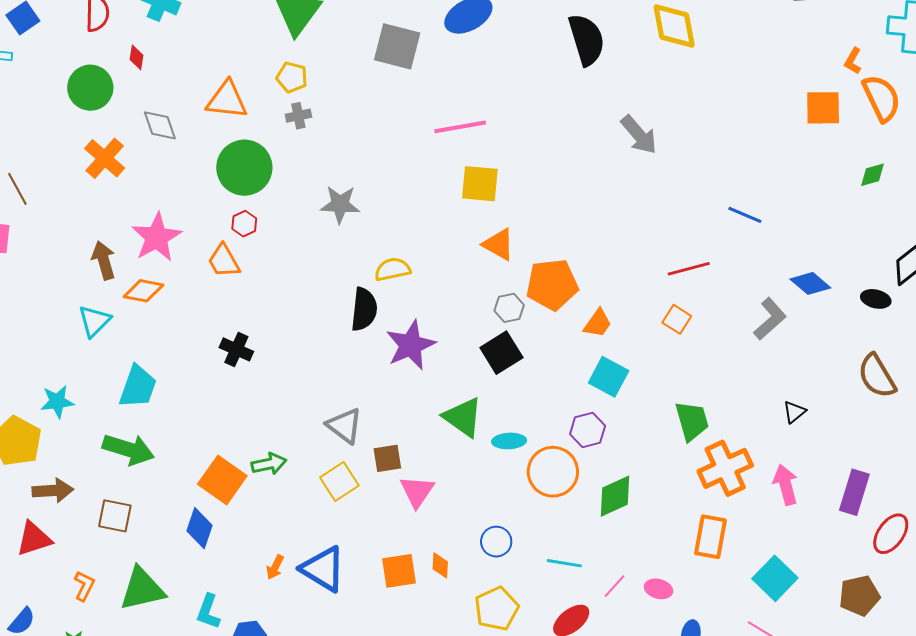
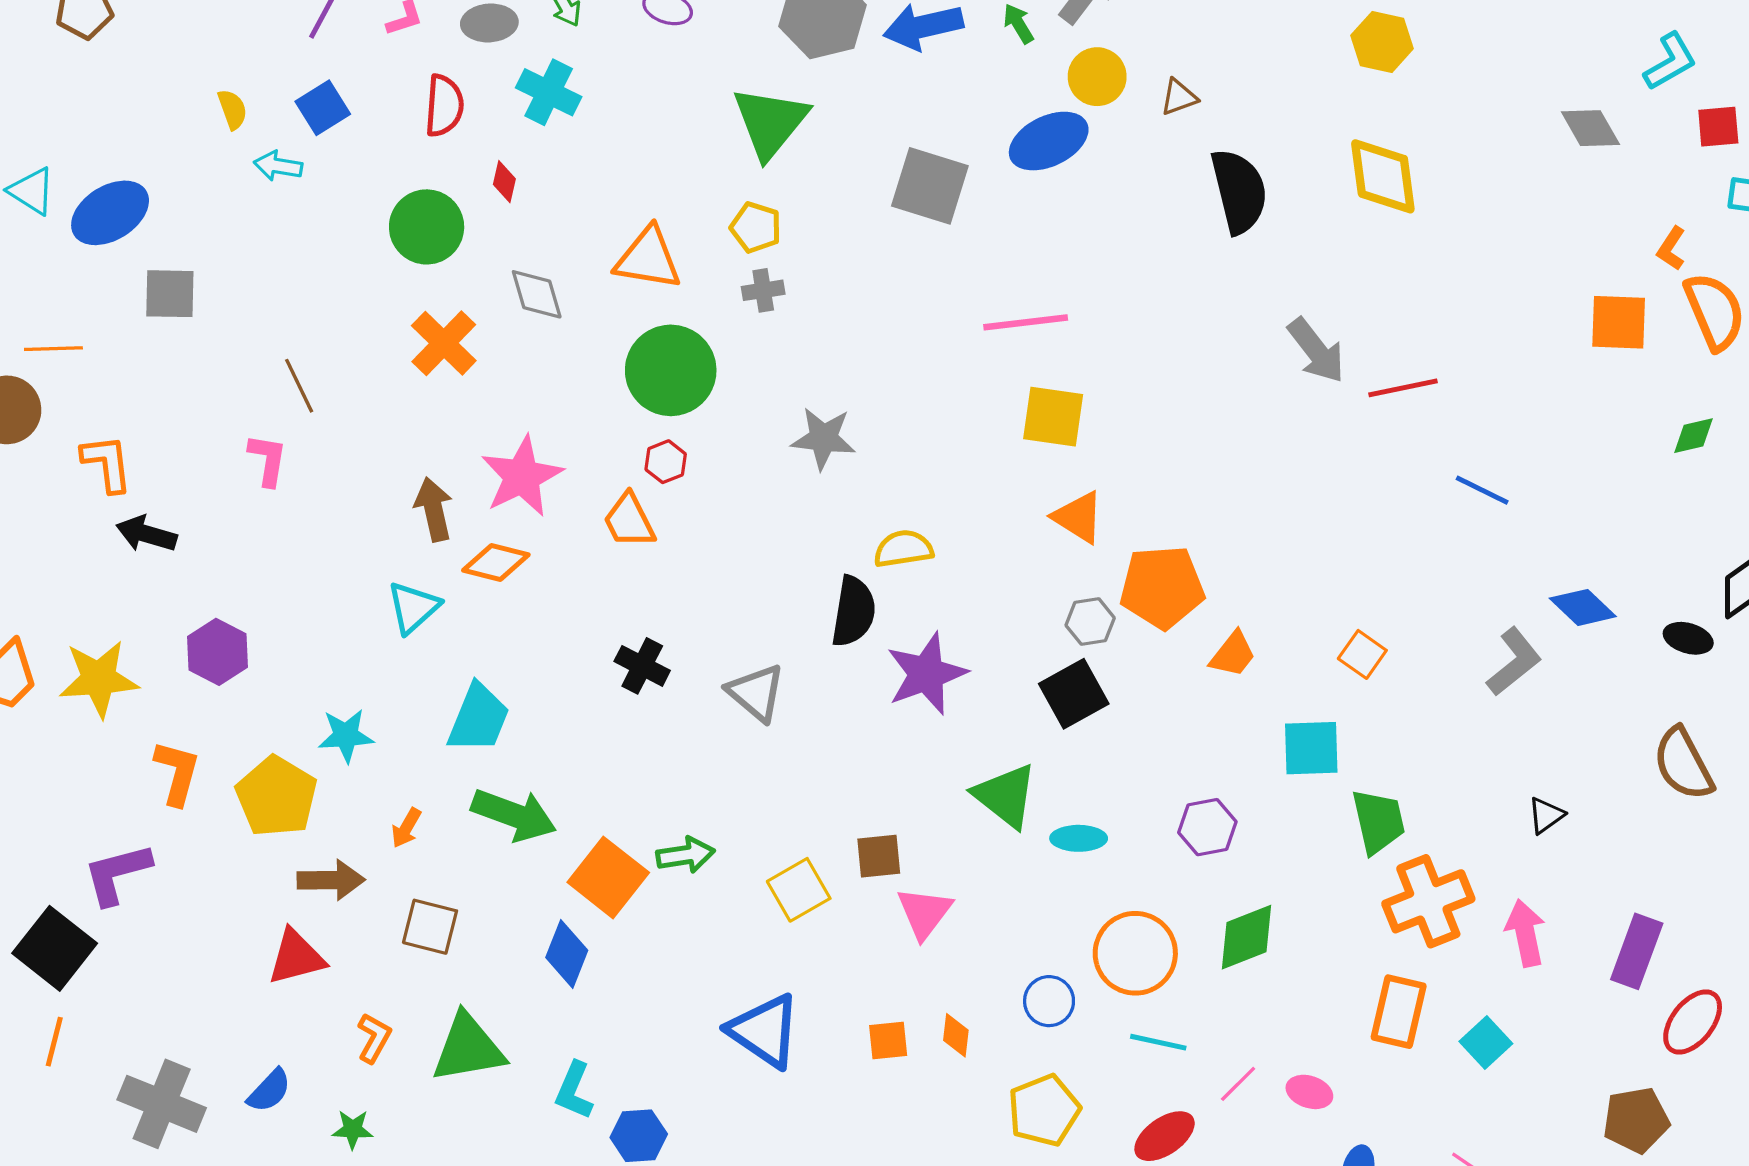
red line: (689, 269) -> (1403, 388), moved
cyan square: (609, 377) -> (1311, 748), moved, turned -33
gray triangle: (345, 426) -> (756, 693), moved
green arrow: (128, 449) -> (514, 815), moved
orange circle: (553, 472) -> (1135, 953), moved
orange arrow: (275, 567) -> (406, 828), moved
orange square: (399, 571) -> (888, 1041), size x0.7
cyan square: (775, 578) -> (1486, 1042), moved, size x0.7

